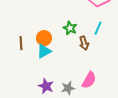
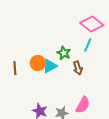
cyan line: (98, 28) -> (88, 45), moved
cyan triangle: (44, 51) -> (50, 66), moved

